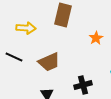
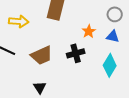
black cross: (83, 85) -> (76, 53), moved

